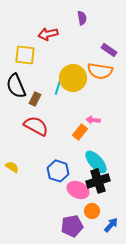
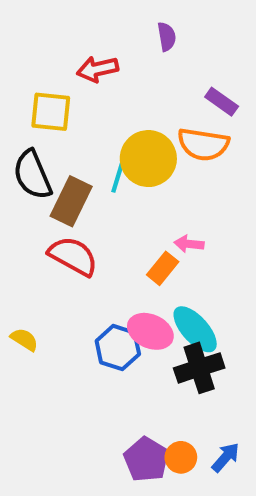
brown rectangle: (35, 99) -> (71, 201), size x1.6
pink ellipse: (78, 190) -> (150, 331), moved
orange circle: (92, 211) -> (181, 457), moved
purple pentagon: (72, 226) -> (146, 459), turned -30

